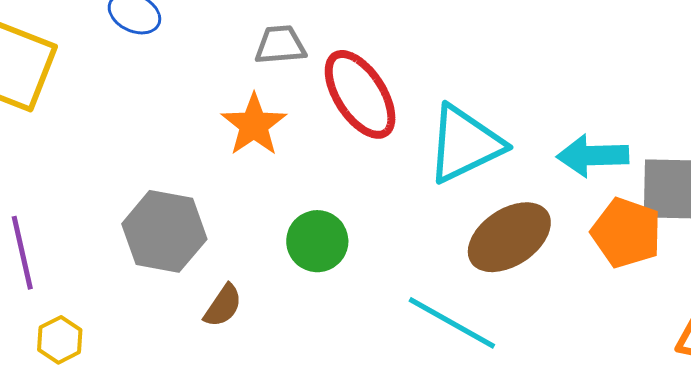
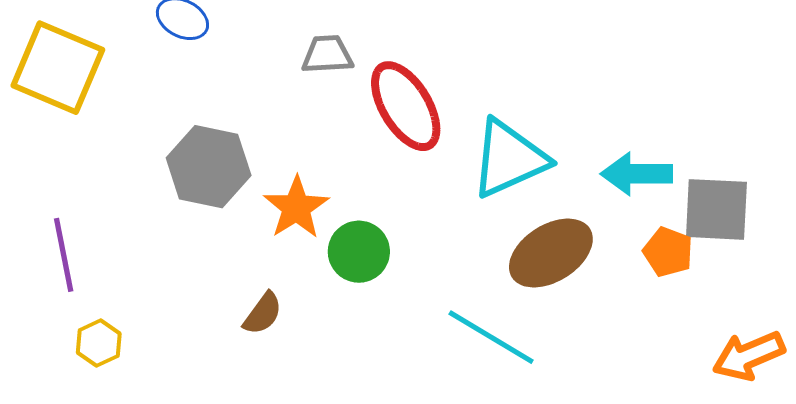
orange star: (254, 125) -> (296, 208), moved
gray hexagon: (164, 231) -> (209, 167), moved
orange pentagon: (626, 233) -> (668, 252), size x0.7

